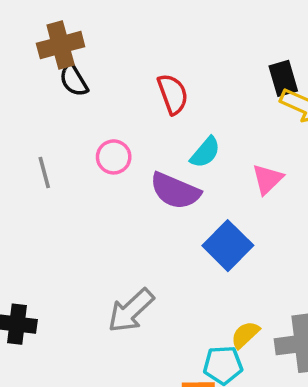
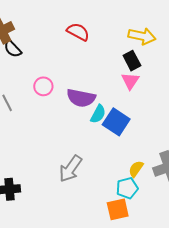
black rectangle: (283, 78) -> (132, 61), moved
red semicircle: (173, 94) -> (78, 32), moved, turned -30
cyan semicircle: (205, 152) -> (98, 114), moved

